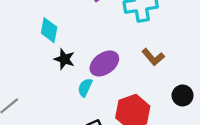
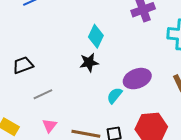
black star: (64, 59) -> (89, 63), moved, turned 30

